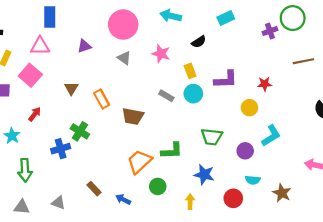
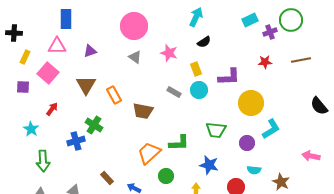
cyan arrow: (171, 16) -> (196, 17), moved, turned 102
cyan rectangle: (226, 18) -> (250, 20), moved
purple triangle: (84, 46) -> (90, 51), moved
red star: (265, 84) -> (265, 62), moved
brown triangle: (71, 88) -> (86, 85), size x1.5
yellow circle: (249, 108) -> (251, 103), size x1.6

